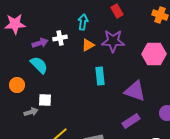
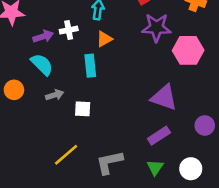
purple star: (113, 41) -> (156, 28), moved
cyan rectangle: (100, 76) -> (90, 66), moved
white square: (45, 100) -> (83, 109), moved
gray arrow: (31, 112) -> (55, 95), moved

